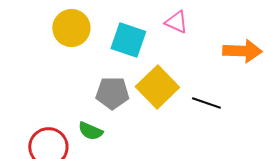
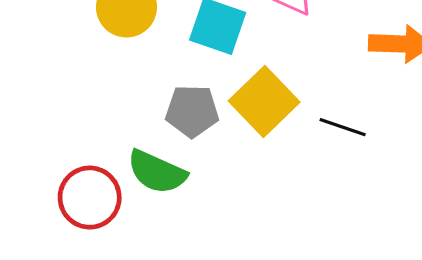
green semicircle: (90, 131) -> (157, 172), size x1.5

